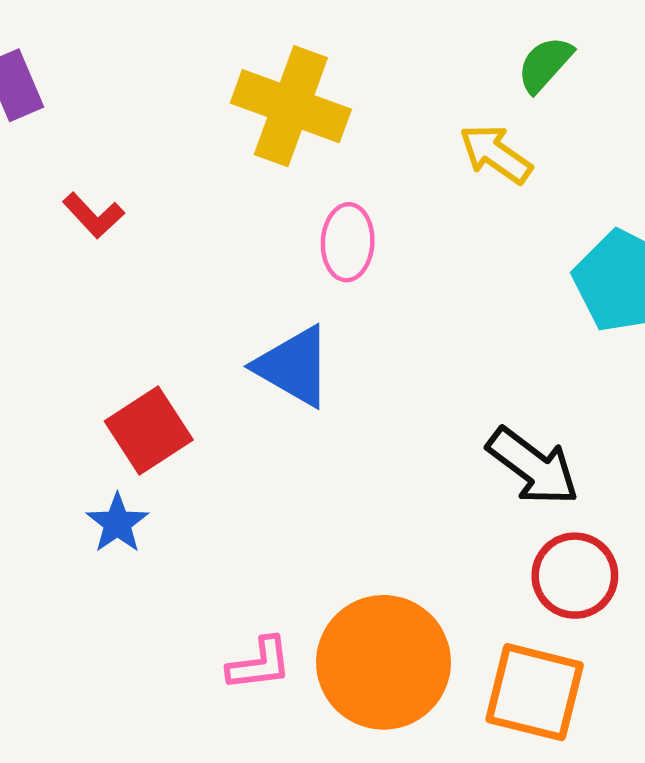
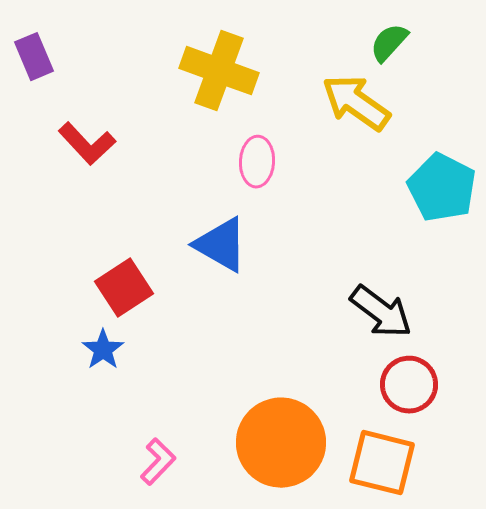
yellow arrow: (496, 154) -> (356, 103), size x1.4
red L-shape: (93, 215) -> (87, 144), size x1.4
pink L-shape: (259, 664) -> (158, 462), moved, turned -39

